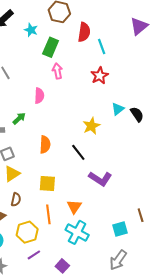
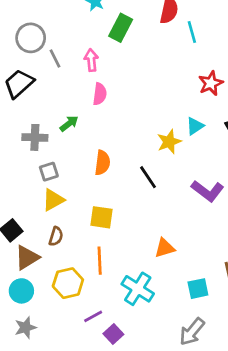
pink arrow: (57, 71) -> (91, 60), moved
red star: (100, 76) -> (211, 83), moved
cyan triangle: (118, 109) -> (195, 126), moved
purple L-shape: (100, 179) -> (208, 191), moved
orange triangle: (74, 207) -> (165, 248), moved, turned 35
purple line: (34, 255) -> (93, 316), moved

